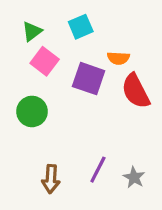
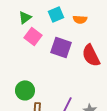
orange semicircle: (118, 58) -> (80, 19), moved
green circle: (32, 111) -> (25, 90), moved

